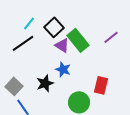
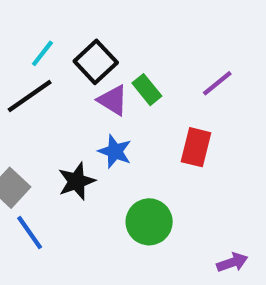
green rectangle: (78, 40) -> (147, 90), size x0.6
red rectangle: (101, 85) -> (196, 147), moved

